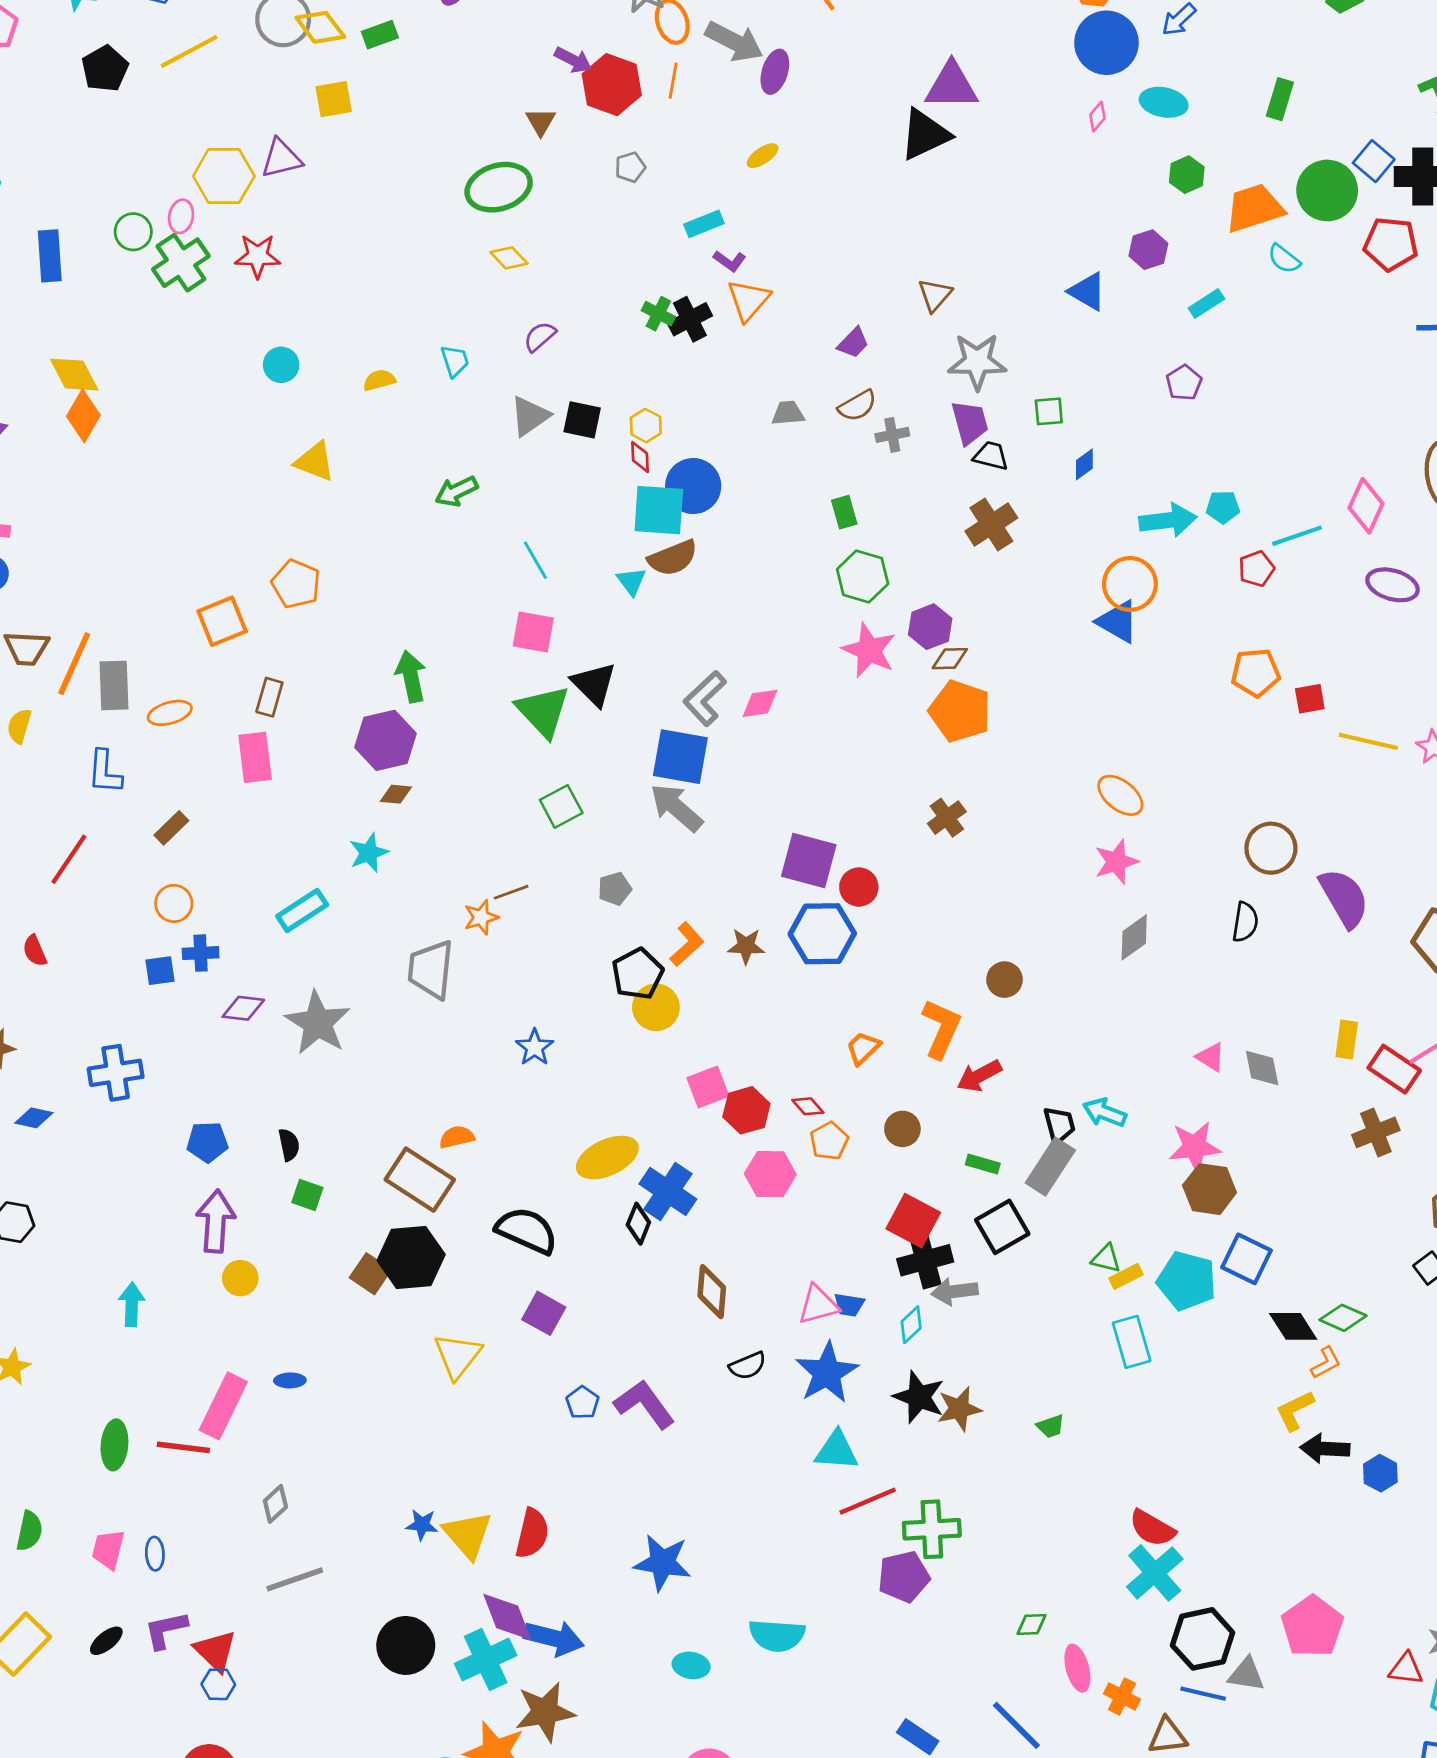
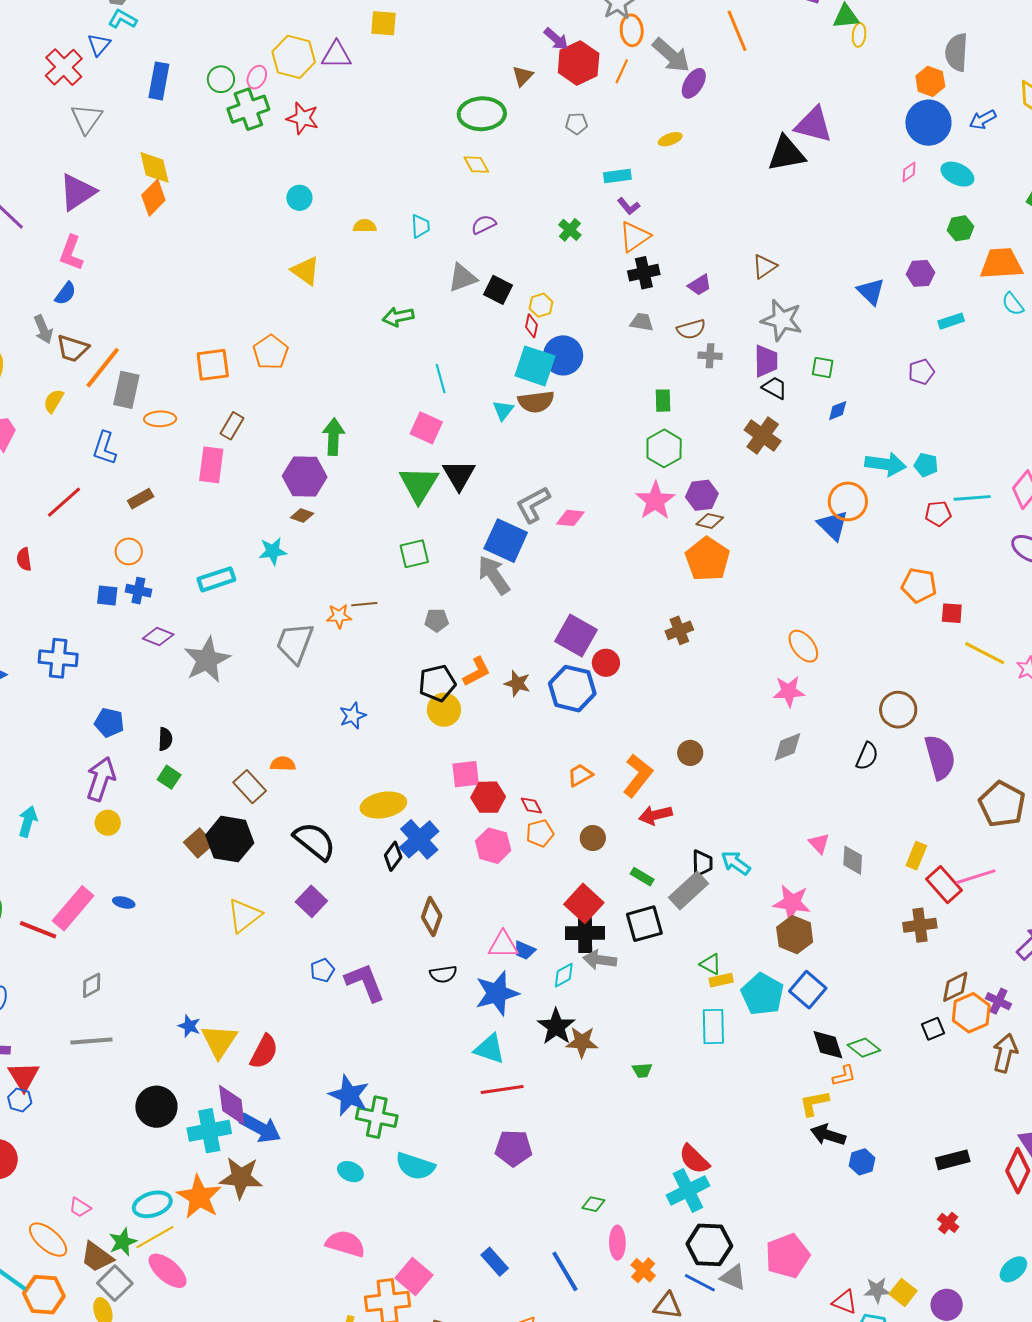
black cross: (690, 319) -> (644, 273), moved
brown cross: (991, 524) -> (763, 436), turned -36
brown rectangle: (420, 1180) -> (250, 787), size x0.7
green cross: (932, 1529) -> (377, 1117), moved

